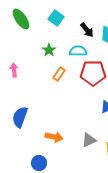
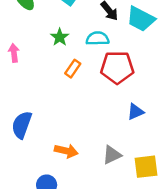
pink arrow: (14, 70) -> (14, 53), moved

